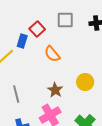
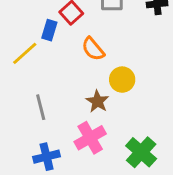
yellow circle: (85, 82) -> (122, 80), moved

